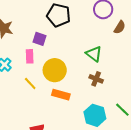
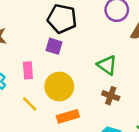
purple square: (39, 39) -> (54, 46), moved
orange rectangle: (61, 95) -> (68, 116), turned -30

